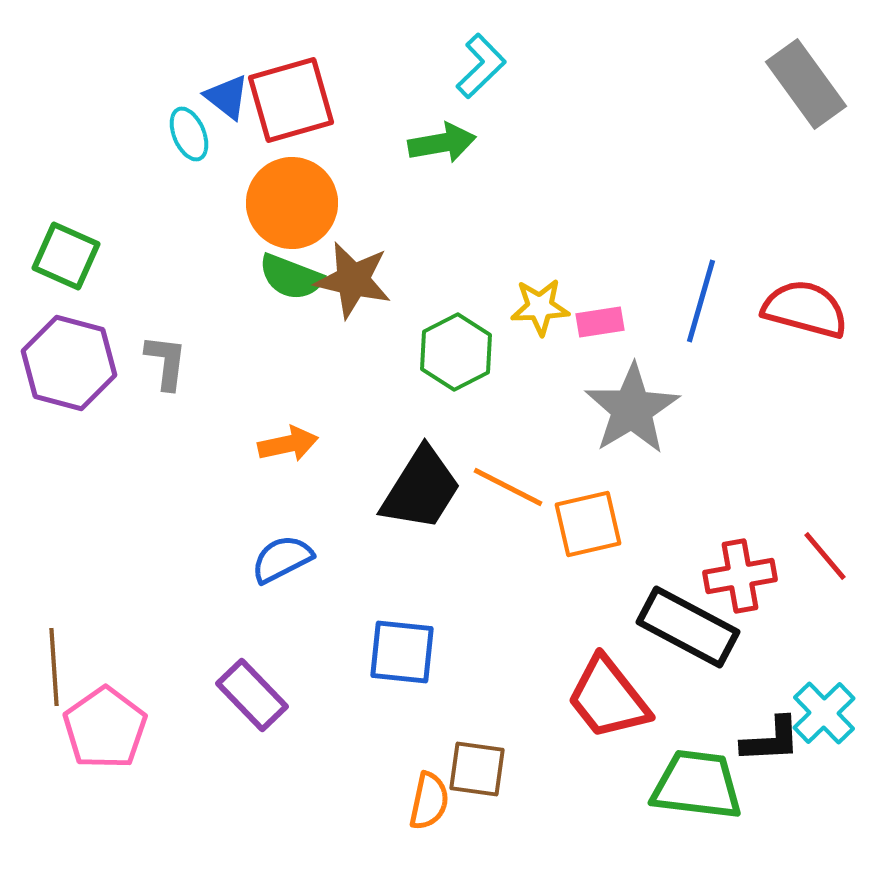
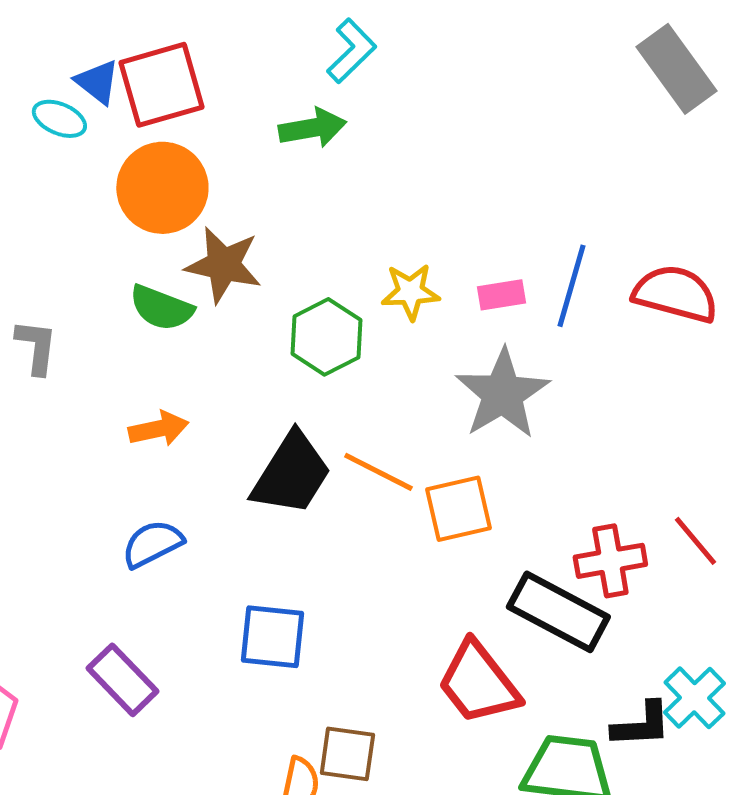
cyan ellipse: (189, 134) -> (59, 119), turned -44
green semicircle: (291, 277) -> (161, 308), moved
pink rectangle: (600, 322) -> (501, 295), moved

